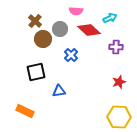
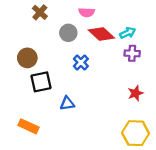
cyan arrow: (110, 18) -> (128, 33), moved
brown cross: (35, 21) -> (40, 12), moved
brown circle: (43, 39) -> (27, 58), moved

